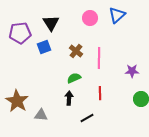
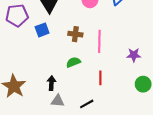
brown cross: (76, 51) -> (75, 34), turned -32
black arrow: (69, 98) -> (51, 83), moved
gray triangle: (41, 115) -> (58, 101), moved

